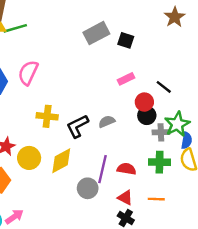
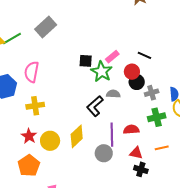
gray rectangle: (96, 33) -> (46, 27), moved
black square: (126, 40) -> (86, 61), moved
yellow cross: (47, 116) -> (35, 106), moved
gray semicircle: (107, 122) -> (113, 94), moved, turned 40
green star: (177, 124) -> (102, 72), moved
black L-shape: (77, 126) -> (95, 106), moved

